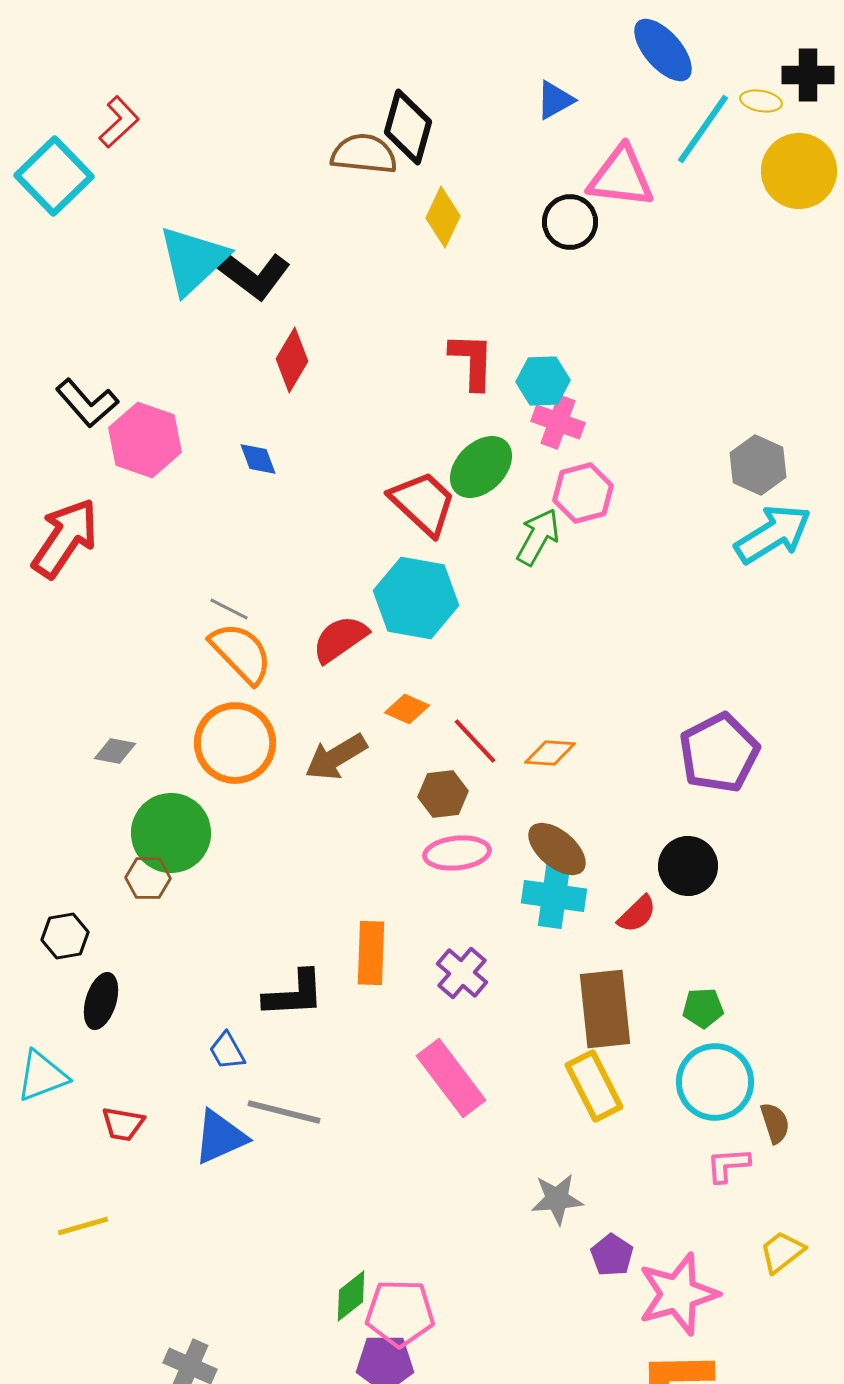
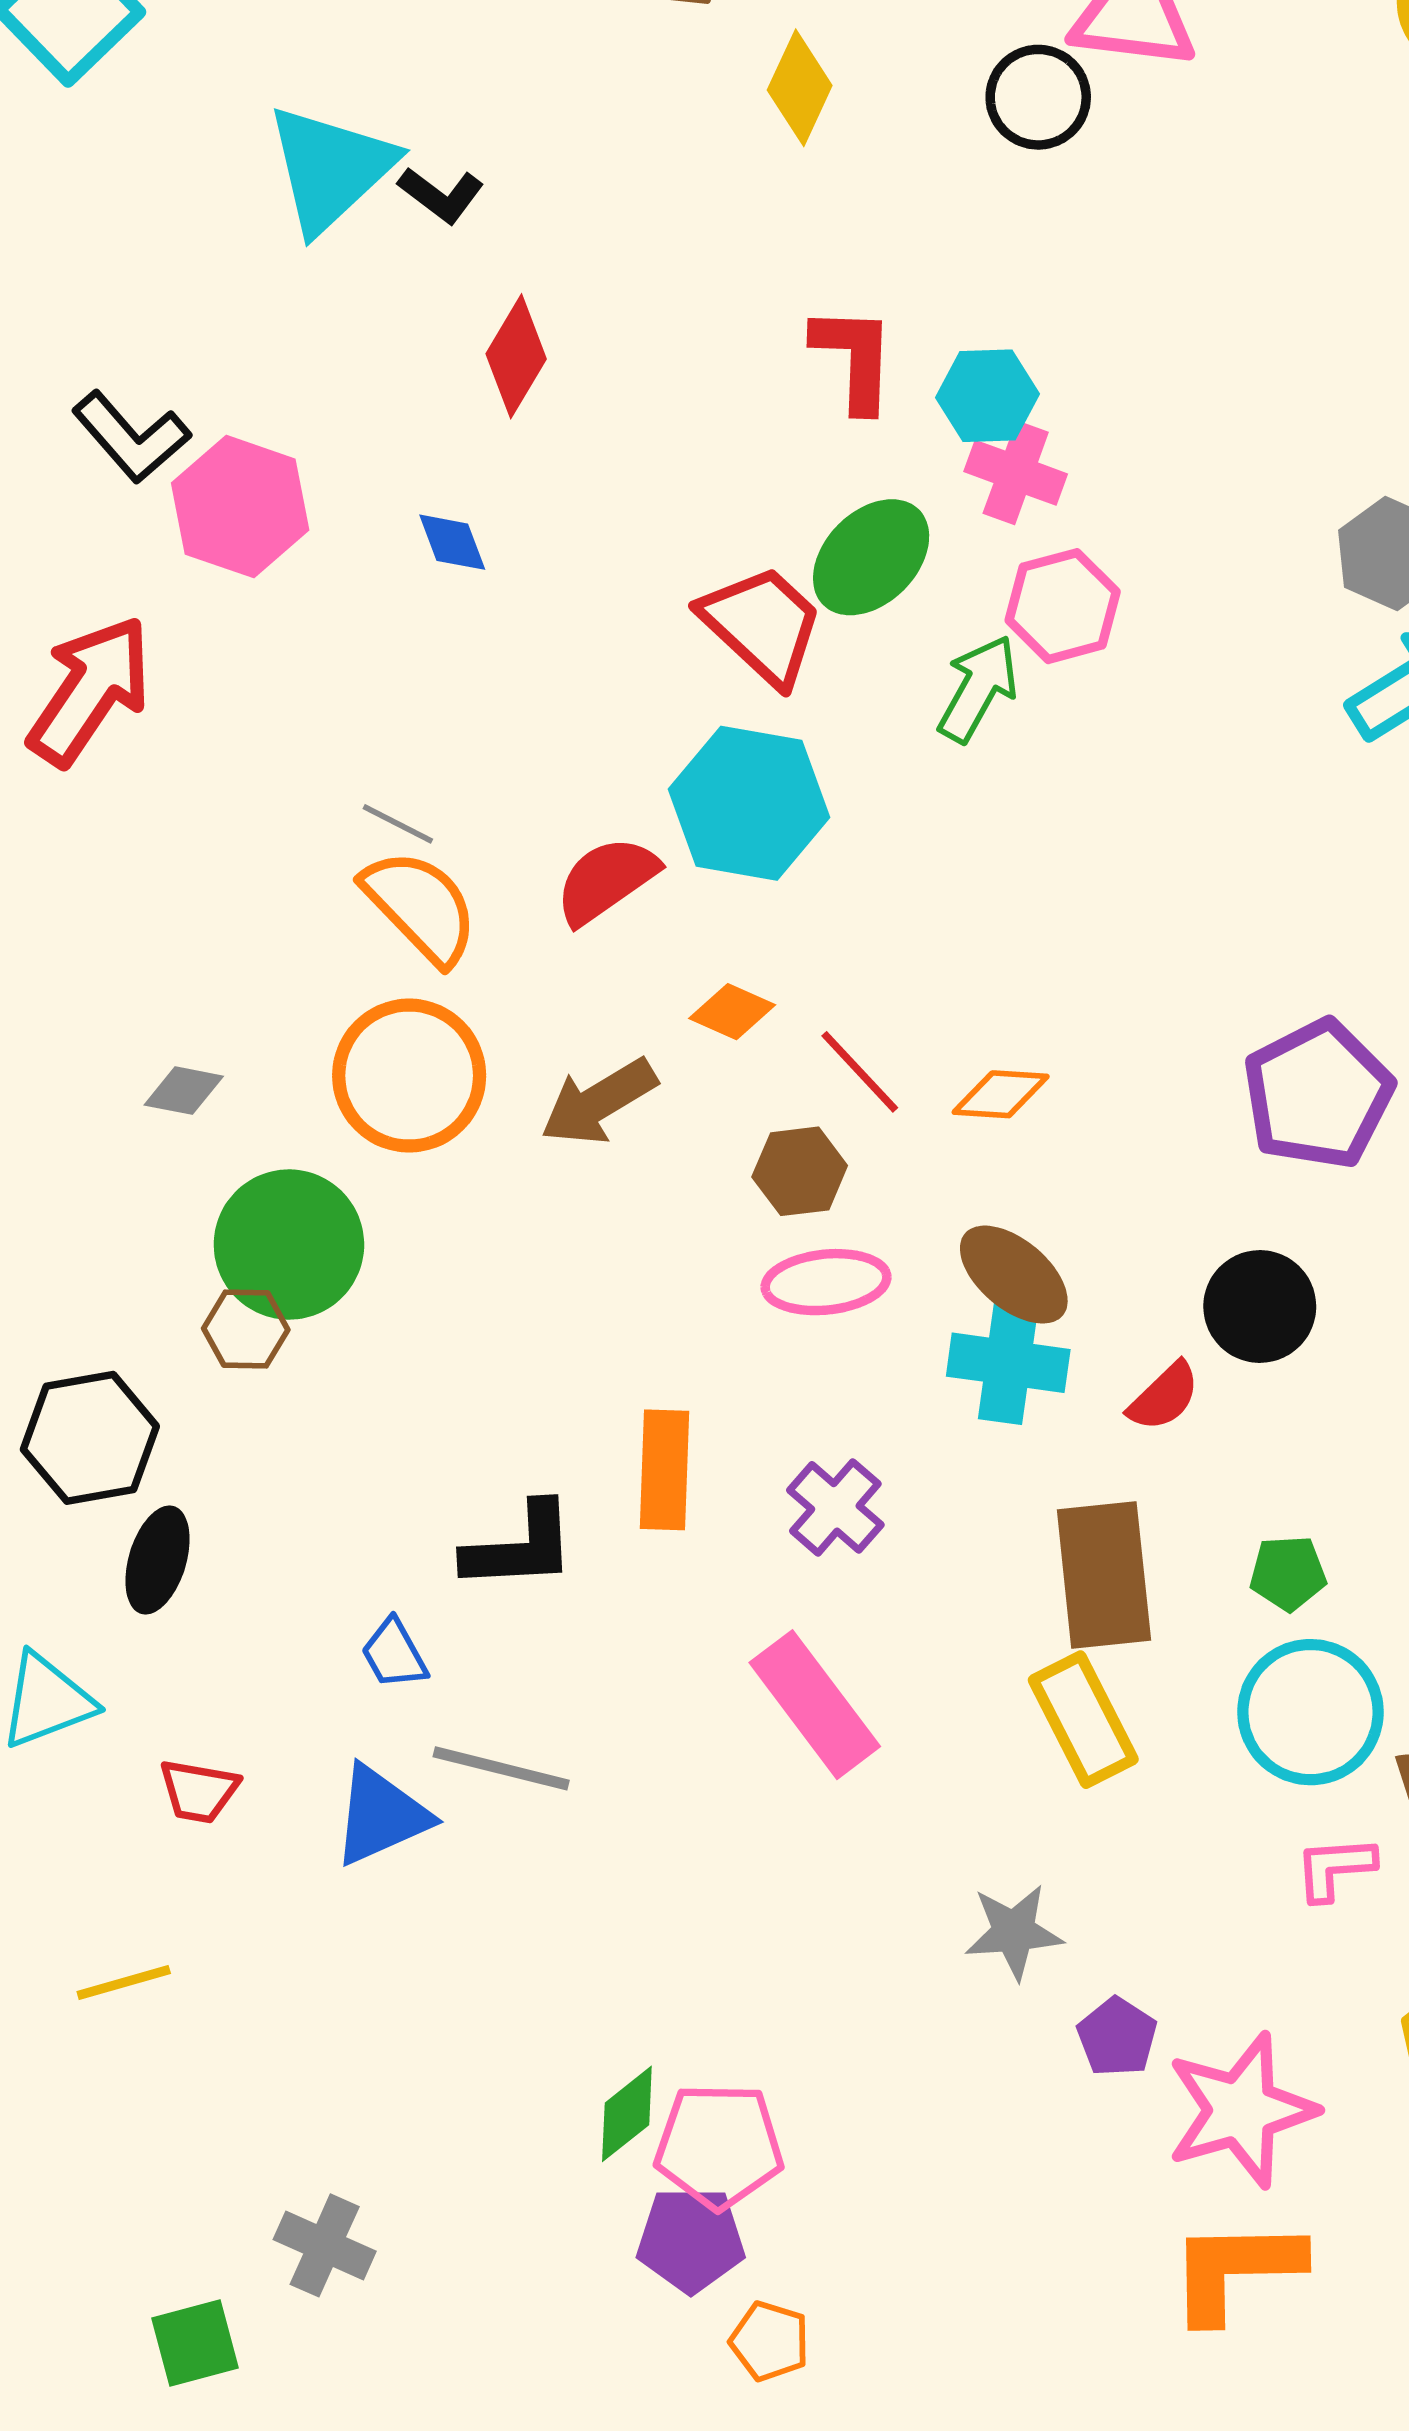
black L-shape: (252, 274) -> (441, 195), size x0.6
black hexagon: (65, 936) -> (90, 1438), size x1.5

